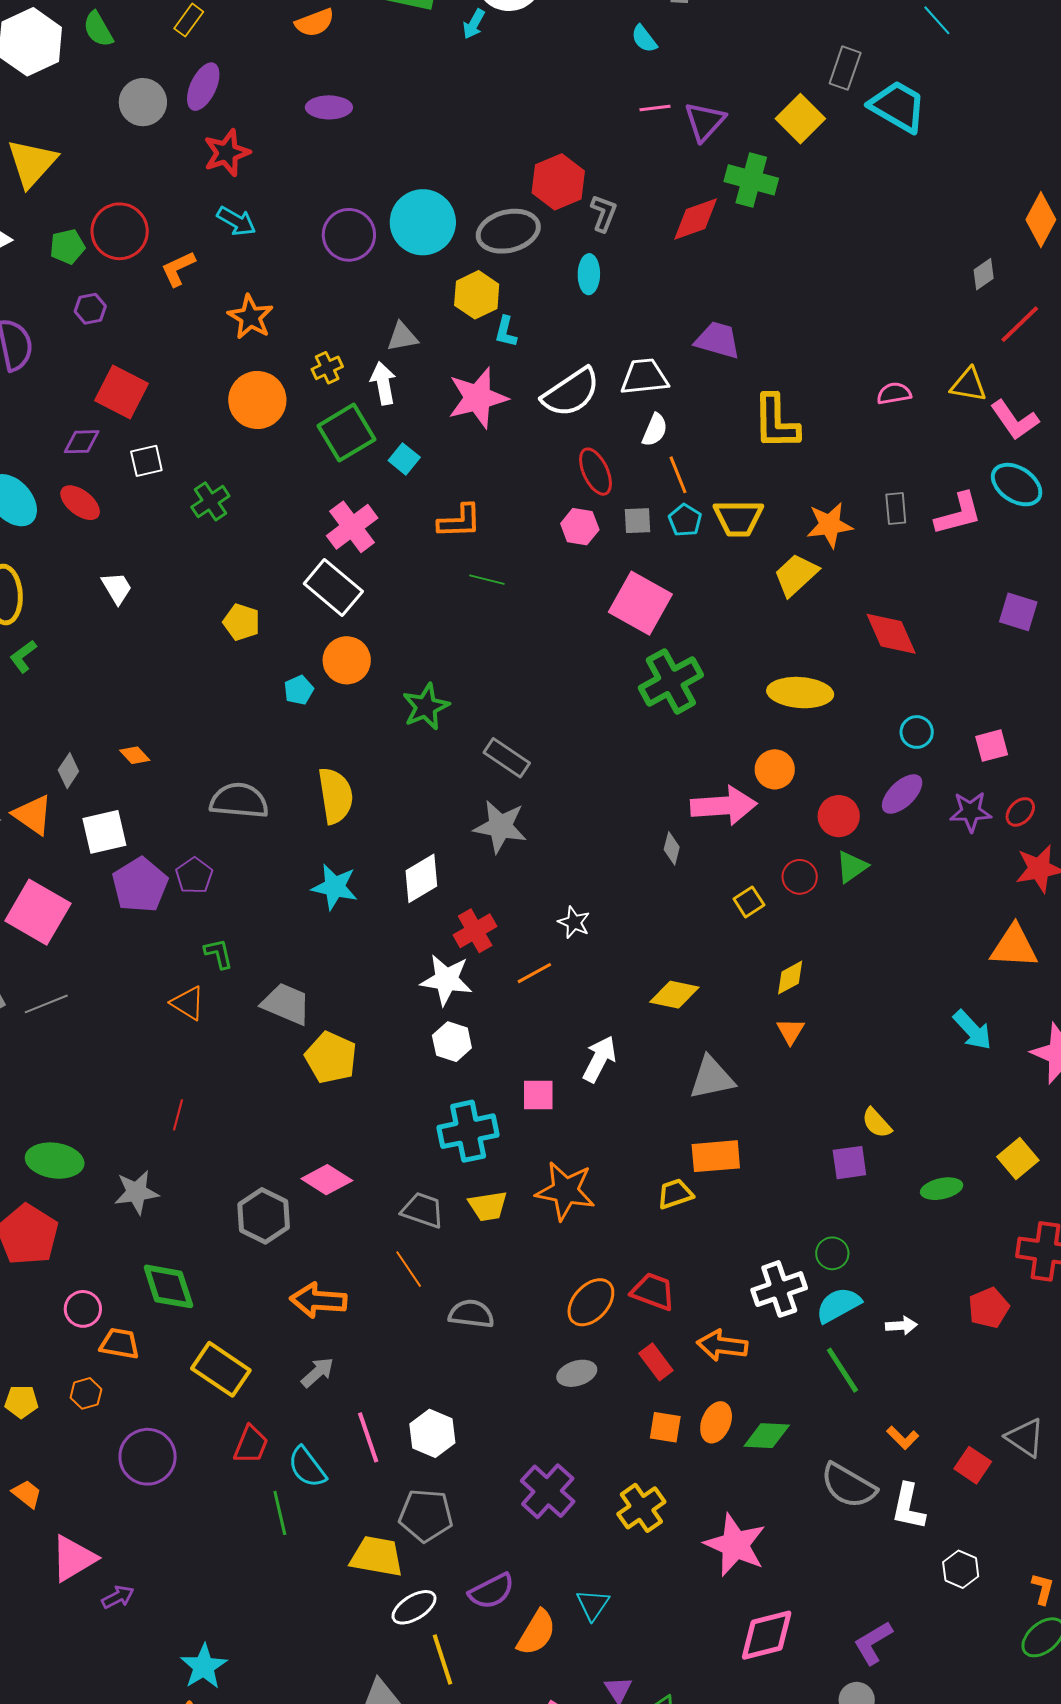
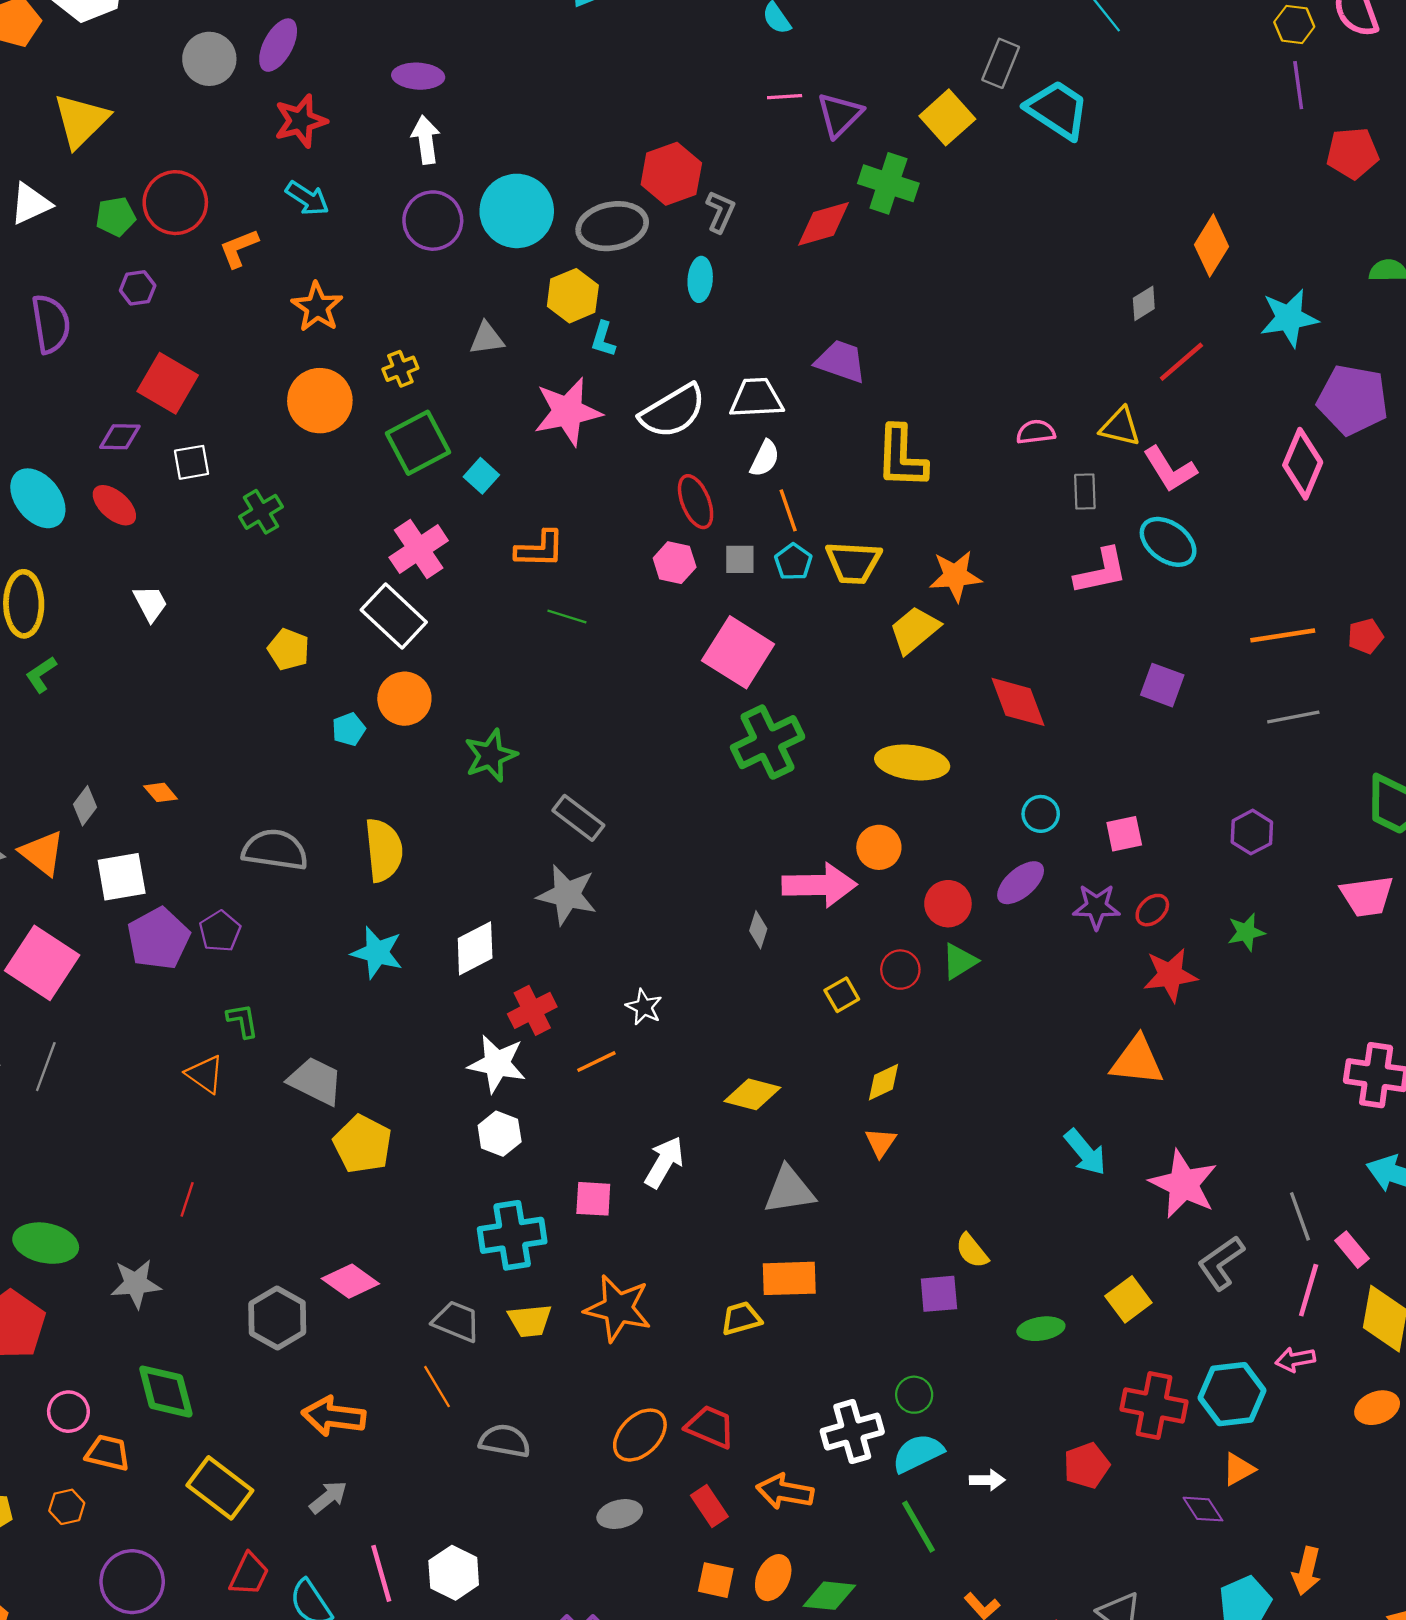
white arrow: (383, 383) -> (426, 140), moved
gray rectangle: (896, 509) -> (1085, 491), moved
gray line: (46, 1004) -> (46, 1067), turned -51

